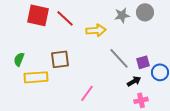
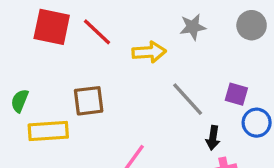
gray circle: (145, 12) -> (252, 25), moved
purple square: (143, 62) -> (236, 94), moved, turned 32
black arrow: (134, 81) -> (213, 138), turned 128

